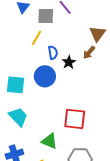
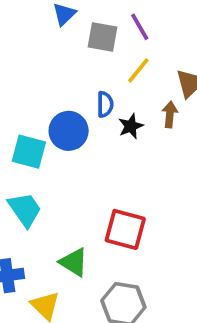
yellow line: (37, 38) -> (138, 70), moved
brown arrow: (89, 52) -> (170, 114), turned 136
blue circle: (45, 76) -> (69, 131), moved

